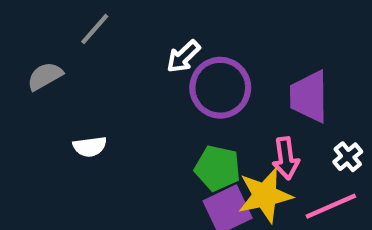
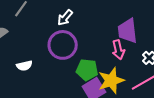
purple circle: (220, 88) -> (63, 45), moved
pink arrow: (286, 158) -> (118, 50), moved

